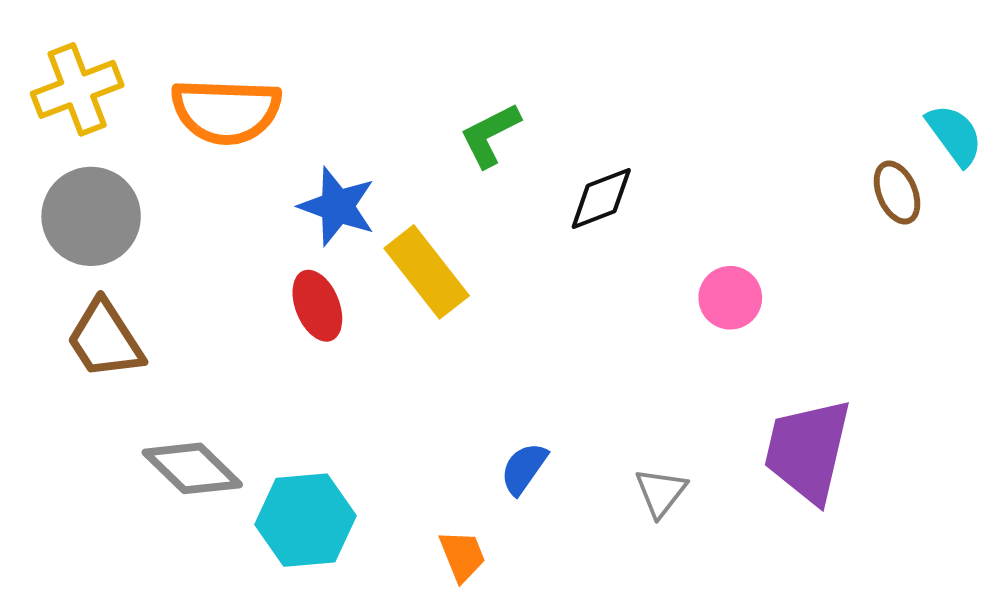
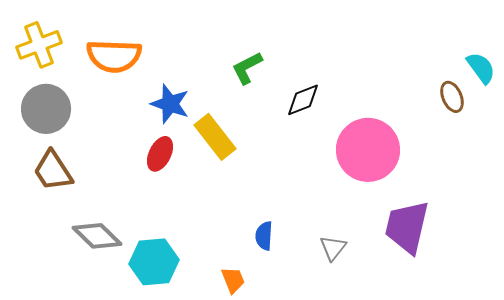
pink circle: (730, 298) -> (368, 150), size x2.0
red ellipse: (317, 306) -> (160, 154), turned 48
blue semicircle: (524, 468) -> (264, 236), turned -32

